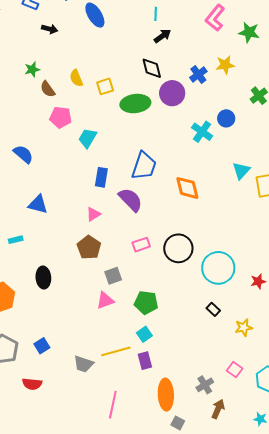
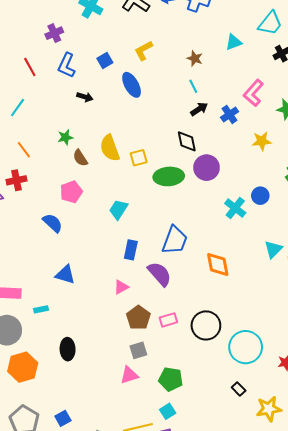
cyan line: (156, 14) -> (193, 86), turned -32
blue cross: (198, 74) -> (230, 114), moved
yellow semicircle: (76, 78) -> (110, 148), size x1.5
pink pentagon: (61, 117) -> (71, 192), moved, turned -30
brown pentagon: (89, 247) -> (138, 318), moved
yellow star: (244, 327) -> (269, 409), size x1.4

